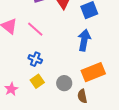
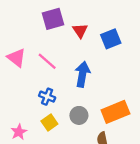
blue arrow: (84, 40) -> (82, 74), moved
gray circle: (64, 83) -> (79, 115), moved

